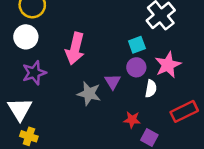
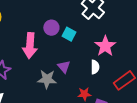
cyan square: (137, 45) -> (69, 34), moved, turned -32
purple circle: (136, 67) -> (51, 28), moved

